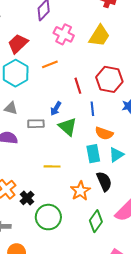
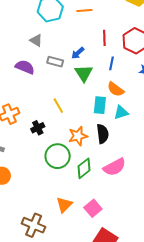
yellow line: (52, 166) -> (58, 106), turned 42
black cross: (27, 198) -> (38, 128), moved
green circle: (48, 217) -> (58, 156), moved

